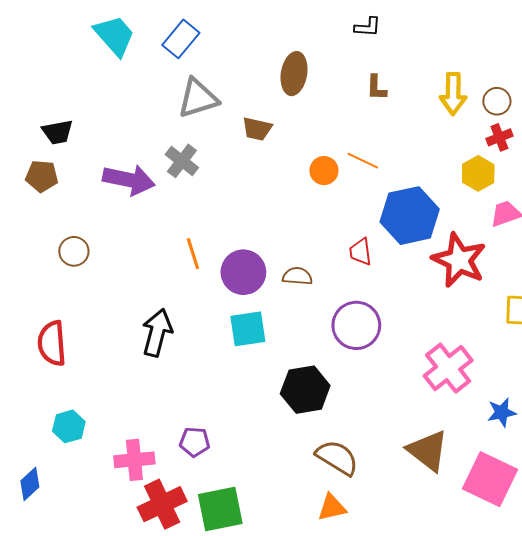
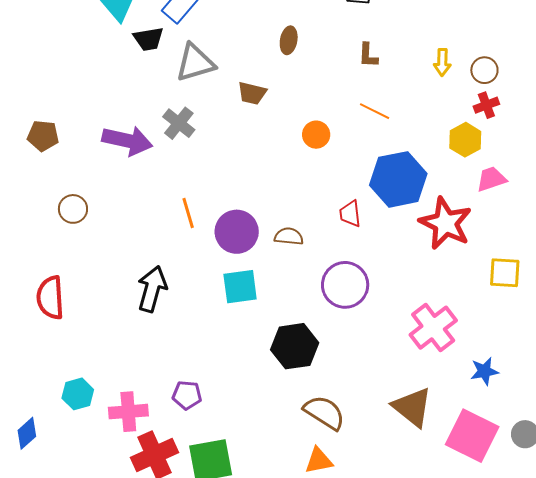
brown ellipse: (294, 74) -> (289, 40), size x0.7
yellow arrow: (453, 94) -> (442, 62), size x0.7
black trapezoid: (58, 132) -> (149, 39), moved
orange line: (363, 161) -> (375, 111), moved
cyan hexagon: (69, 426) -> (78, 394), moved

